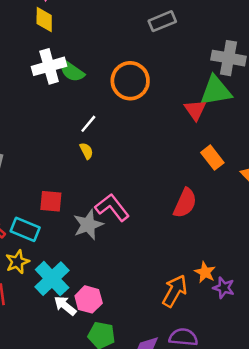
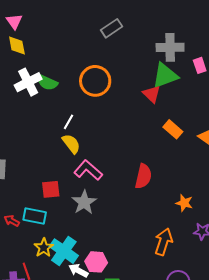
yellow semicircle: (86, 151) -> (71, 144), size x1.5
red semicircle: (185, 203) -> (143, 176), moved
pink L-shape: (112, 207) -> (88, 170), moved
yellow star: (17, 262) -> (44, 248), moved
orange star: (205, 272) -> (184, 203), moved

